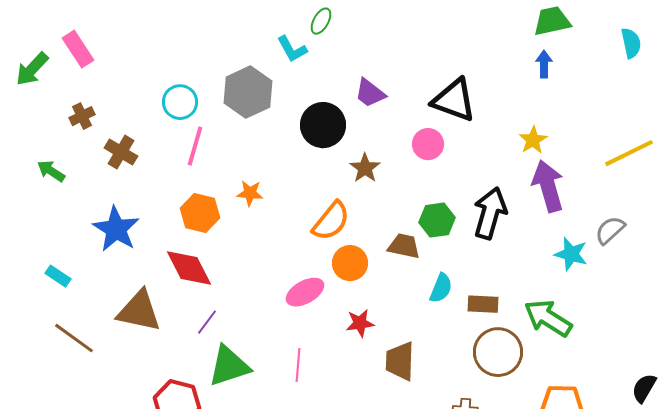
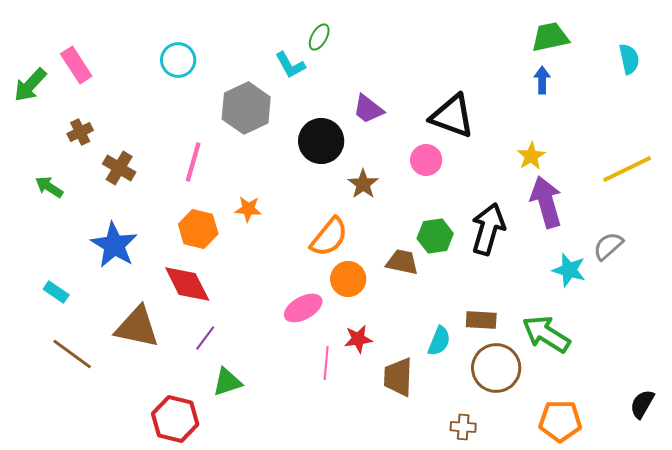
cyan circle: (180, 102) -> (178, 60), moved
cyan semicircle: (441, 288) -> (439, 341), moved
pink line: (298, 365) -> (326, 363), moved
green triangle: (229, 366) -> (227, 382), size x0.7

